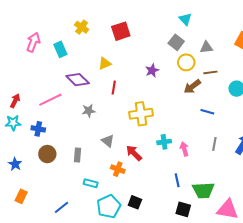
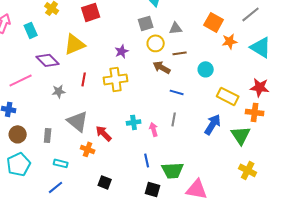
gray square: (176, 42) -> (146, 23), turned 35
yellow triangle: (105, 63) -> (75, 44), size x1.6
brown arrow: (192, 87) -> (162, 67), turned 66
red line: (114, 88) -> (84, 79), moved
yellow cross: (141, 114) -> (116, 79), moved
gray triangle: (108, 141) -> (78, 121), size x1.6
gray line: (214, 144) -> (174, 119), moved
cyan pentagon: (109, 206) -> (19, 164), moved
blue line: (61, 207) -> (56, 187), moved

